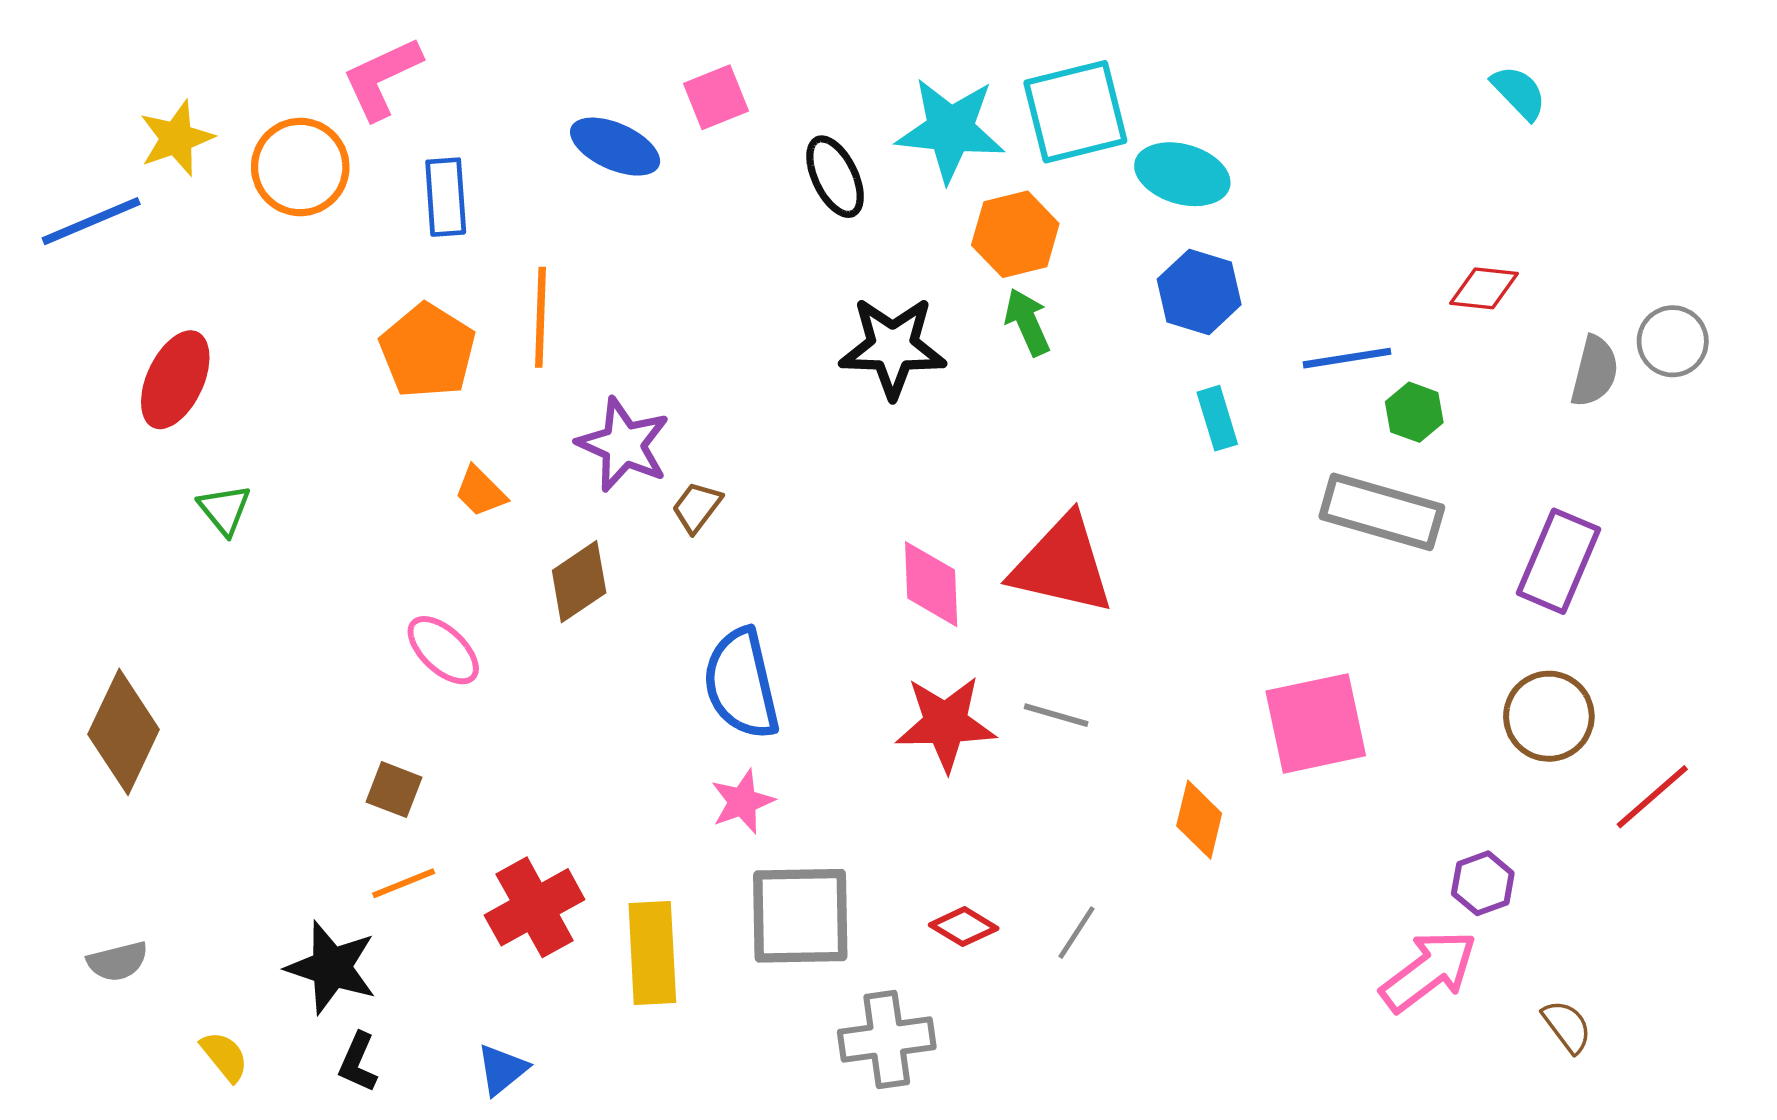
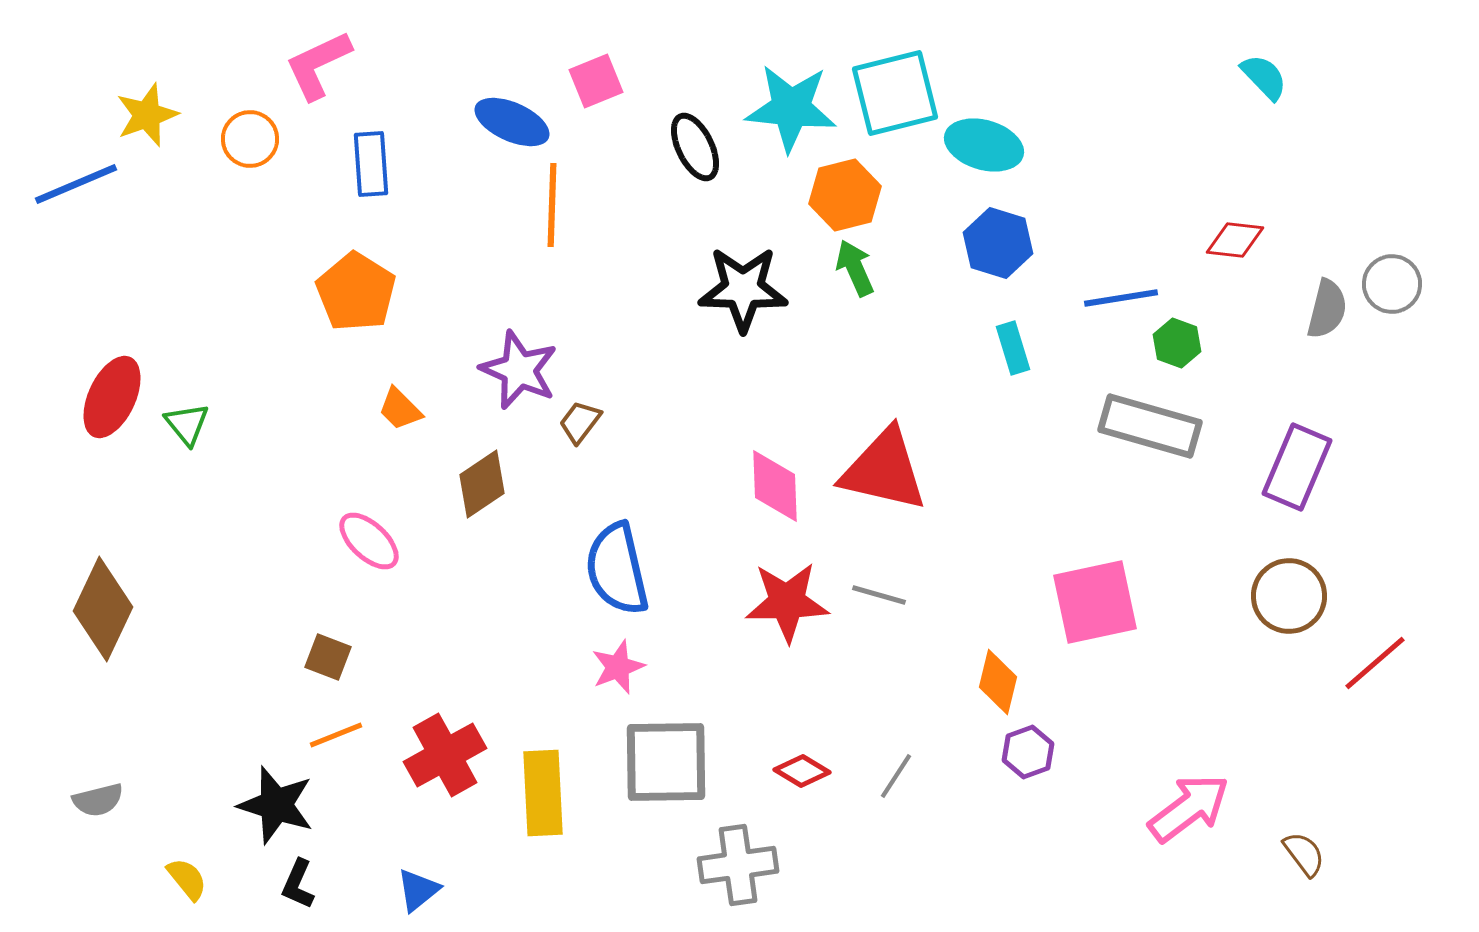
orange circle: (300, 167) -> (250, 139), size x0.7
orange line: (541, 317) -> (552, 205), moved
red ellipse: (175, 380) -> (112, 397), moved
purple hexagon: (1483, 883) -> (1028, 752), moved

